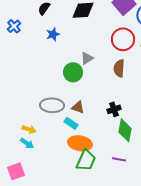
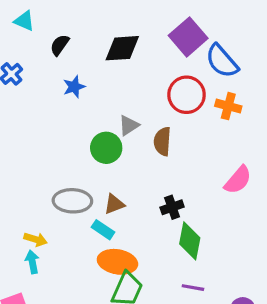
brown semicircle: (119, 68) -> (162, 141), moved
brown triangle: (78, 107) -> (114, 204), turned -40
cyan arrow: (27, 143) -> (32, 262), turned -136
purple line: (119, 159) -> (193, 288), moved

